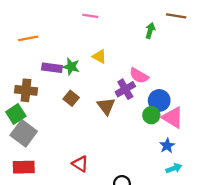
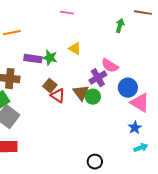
green circle: (151, 115) -> (93, 97), moved
red triangle: (80, 164) -> (58, 96), moved

